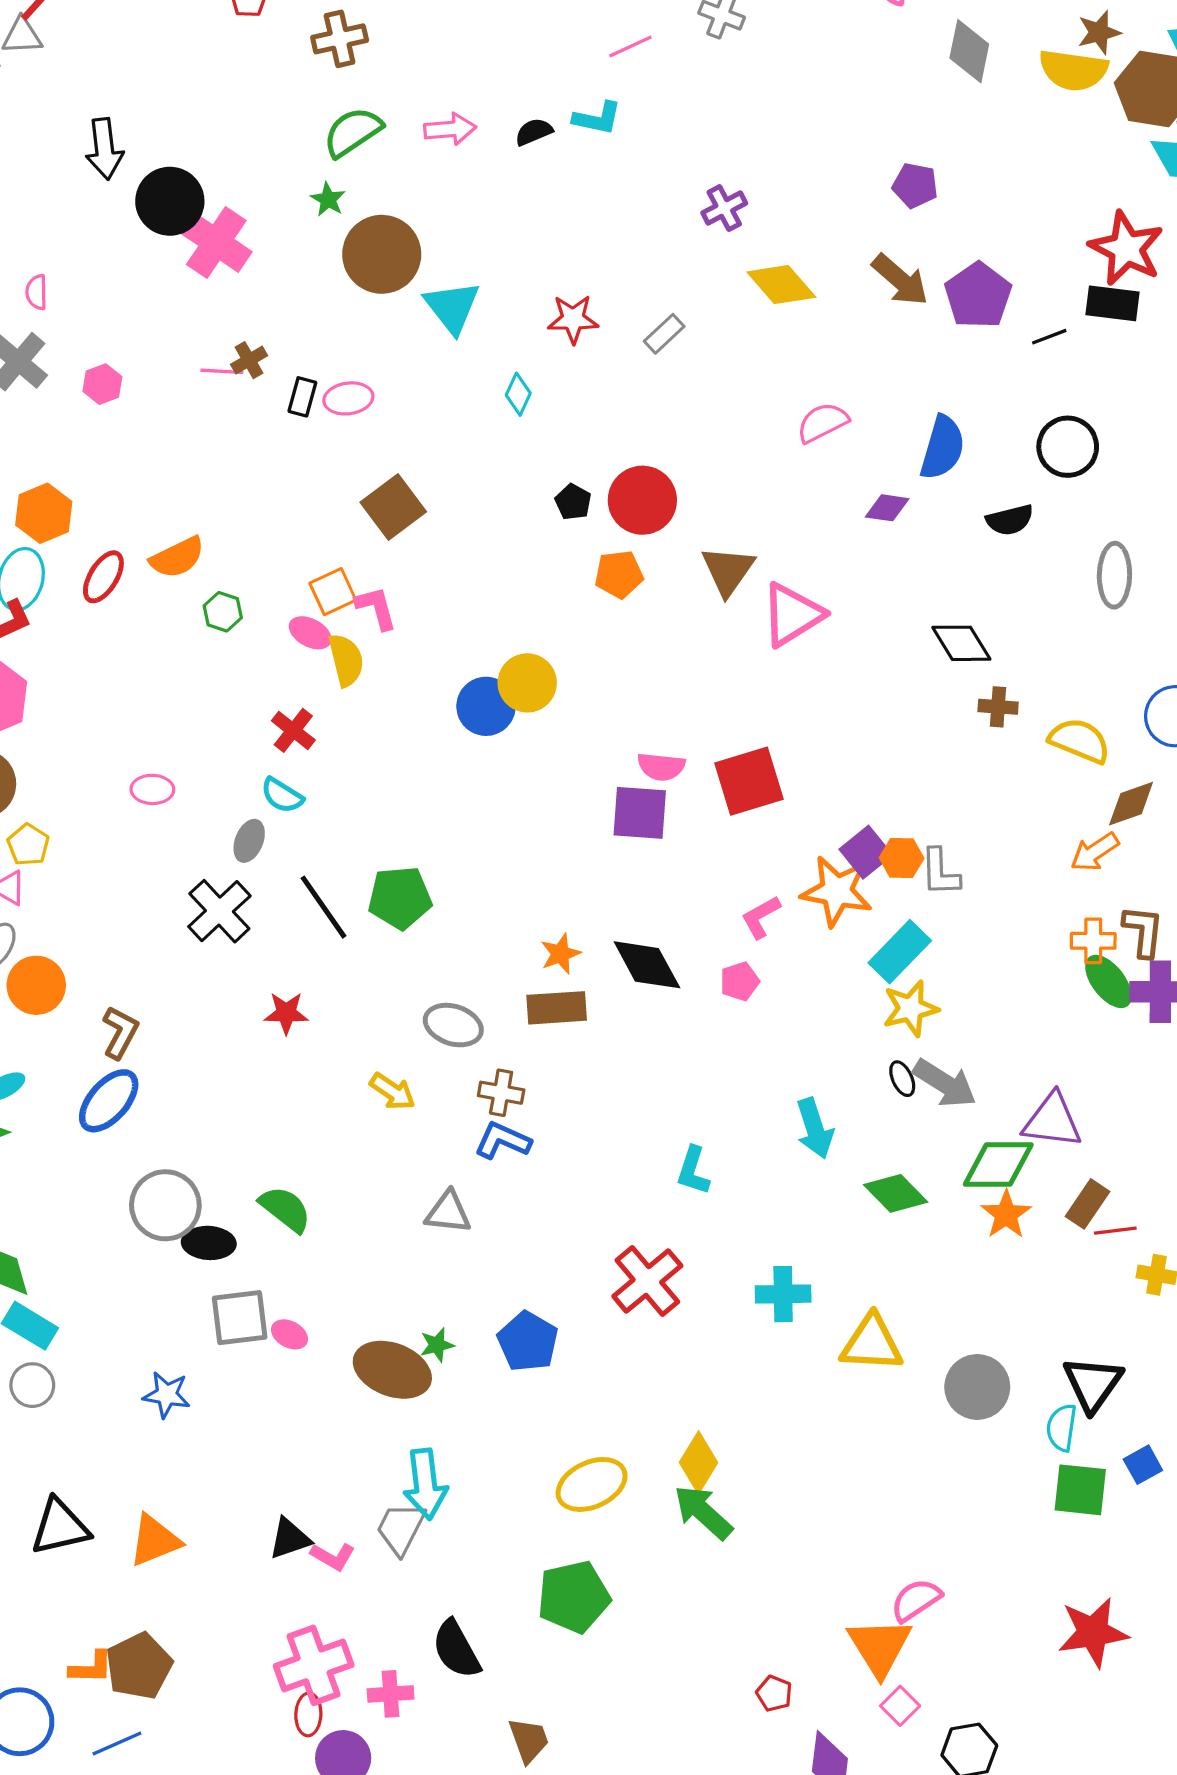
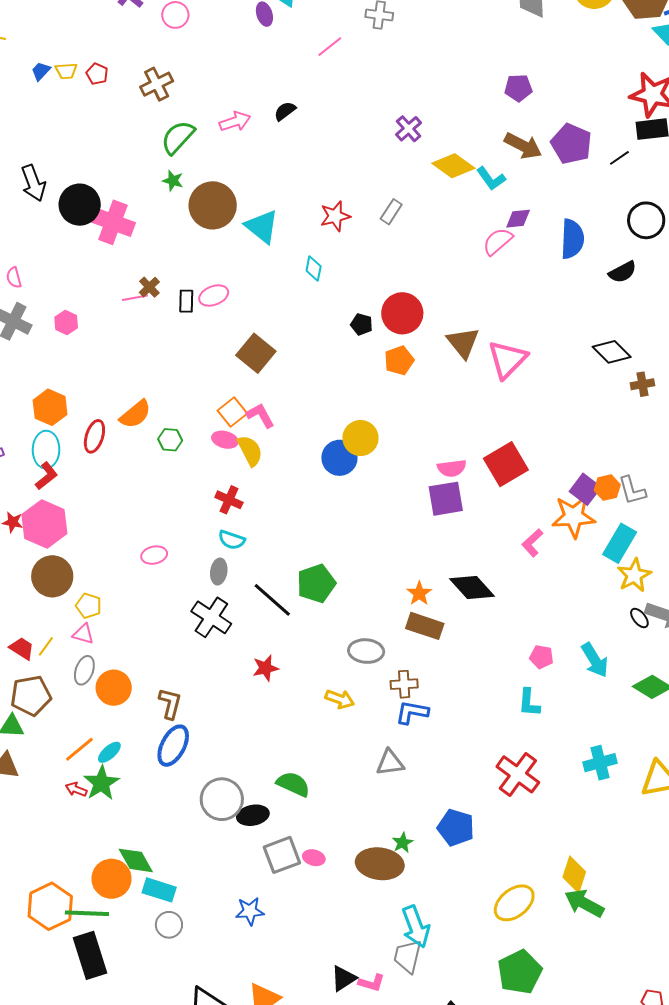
cyan L-shape: (597, 118) -> (491, 179), moved, turned 56
purple diamond: (887, 508) -> (518, 219), moved
pink pentagon: (740, 981) -> (542, 657), moved, turned -30
brown rectangle: (557, 1008) -> (425, 626), turned 36

